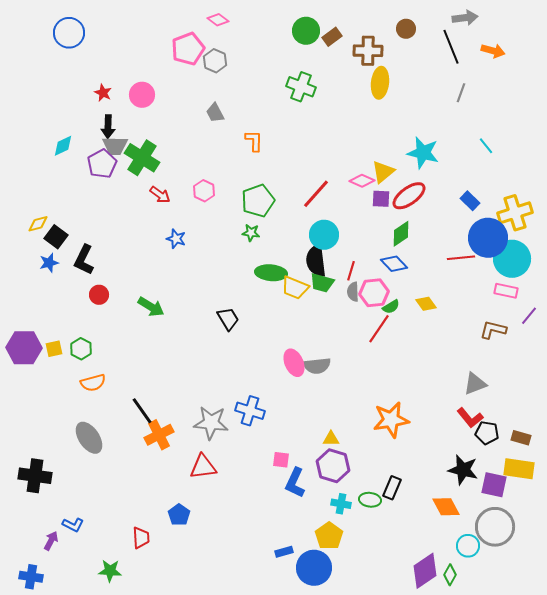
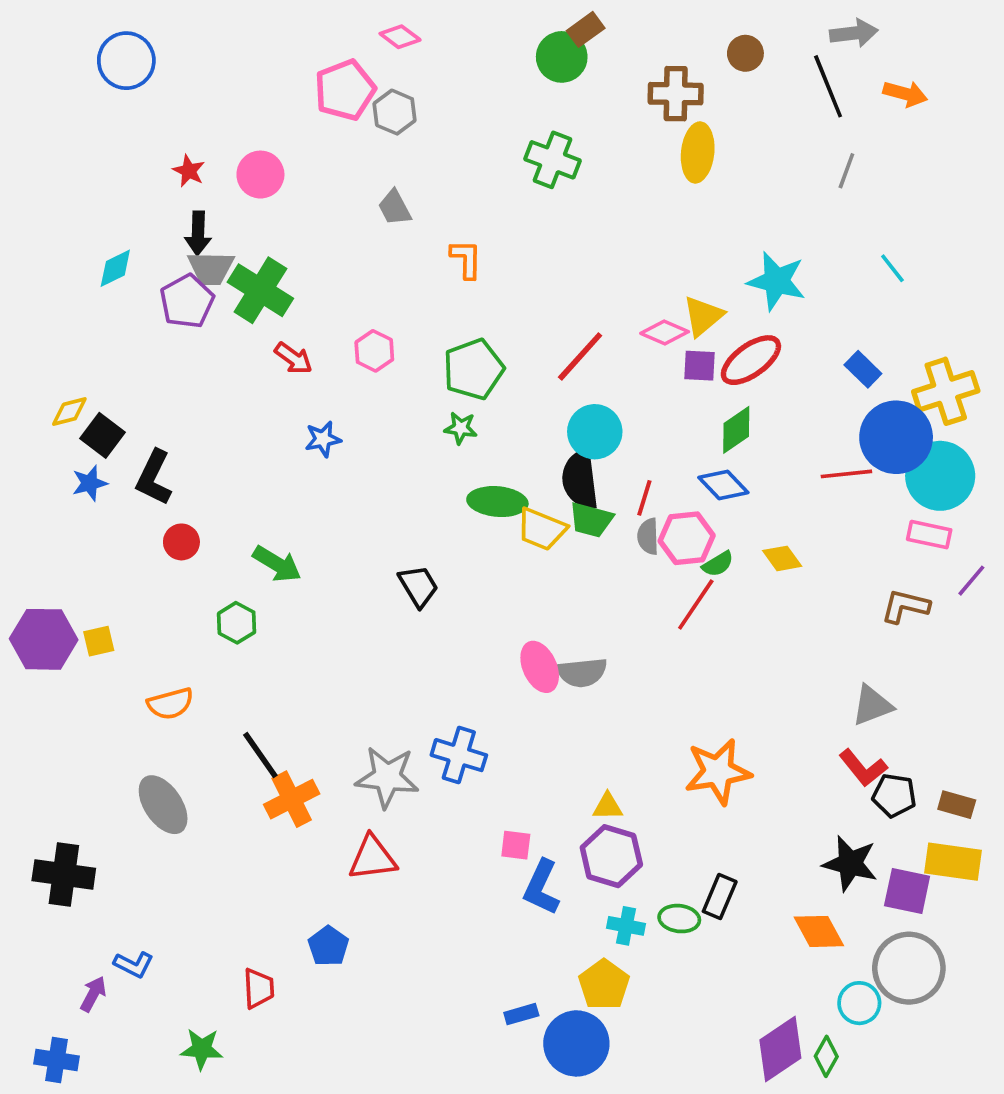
brown rectangle: (332, 37) -> (586, 29), moved
blue star: (176, 239) -> (323, 439), turned -30
green hexagon: (81, 349) -> (237, 623), moved

